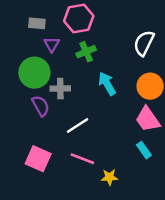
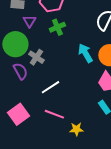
cyan arrow: (107, 84) -> (85, 53), moved
gray cross: (60, 89) -> (36, 57), turned 35
pink square: (38, 159) -> (18, 114), turned 30

